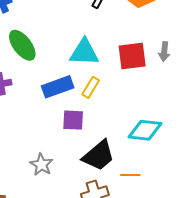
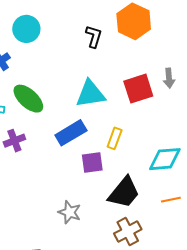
yellow rectangle: (91, 87) -> (115, 138), moved
orange line: (130, 175) -> (171, 200), moved

